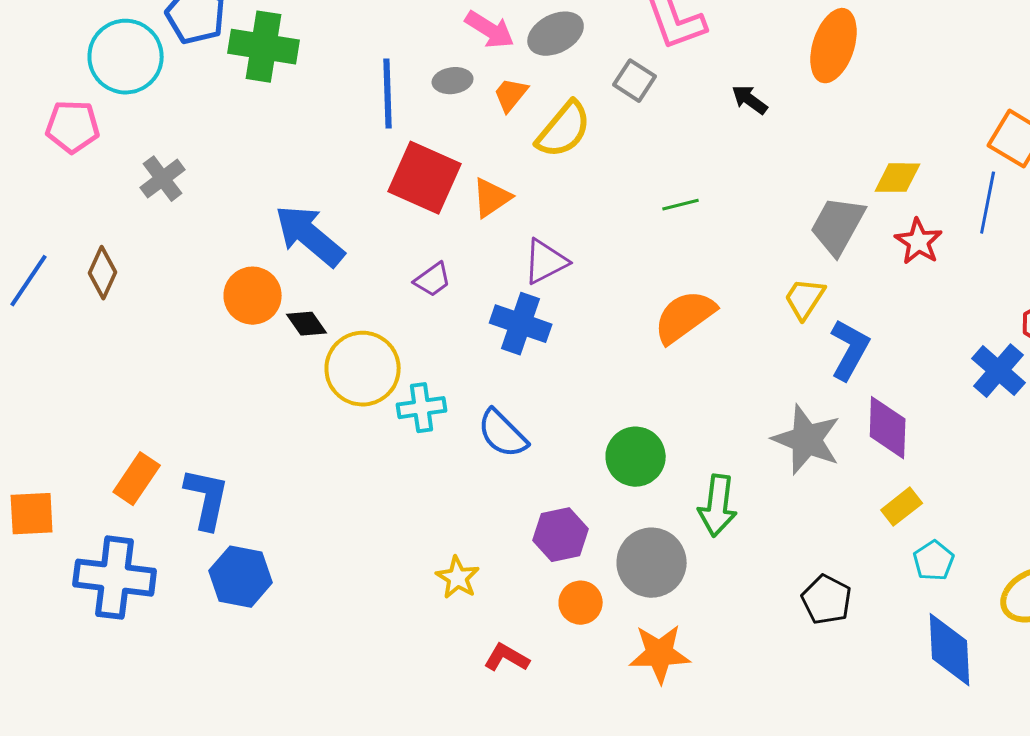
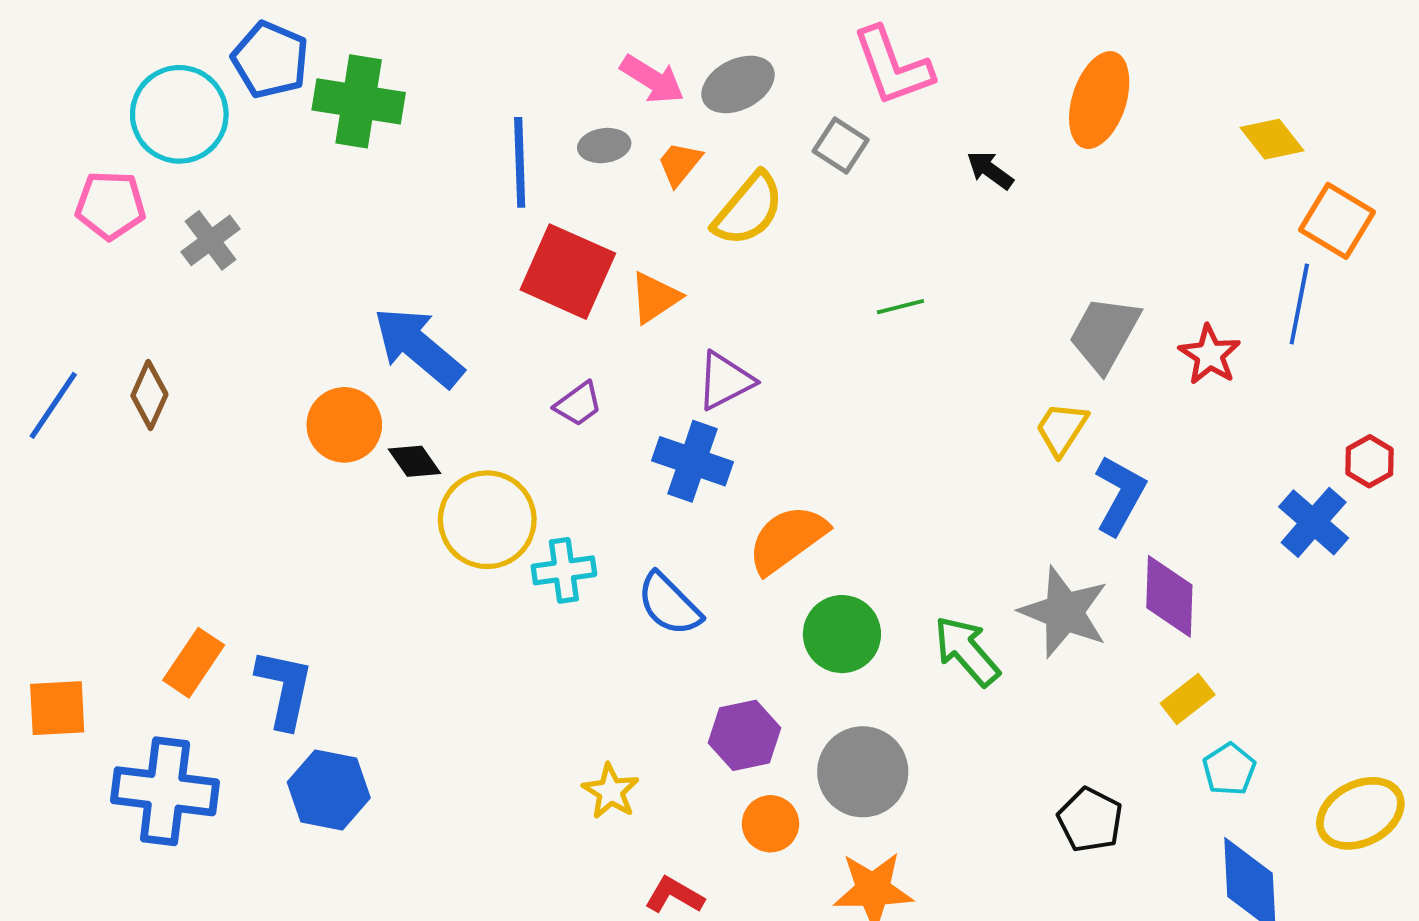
yellow diamond: (898, 178) -> (1272, 139), moved, turned 51
gray cross: (163, 179) -> (210, 240), moved
orange semicircle: (685, 317) -> (787, 539), moved
green arrow: (718, 506) -> (967, 651), moved, turned 132

